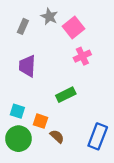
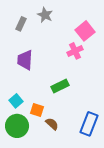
pink square: (74, 28) -> (85, 31), moved
cyan square: (17, 111) -> (16, 101), turned 32

